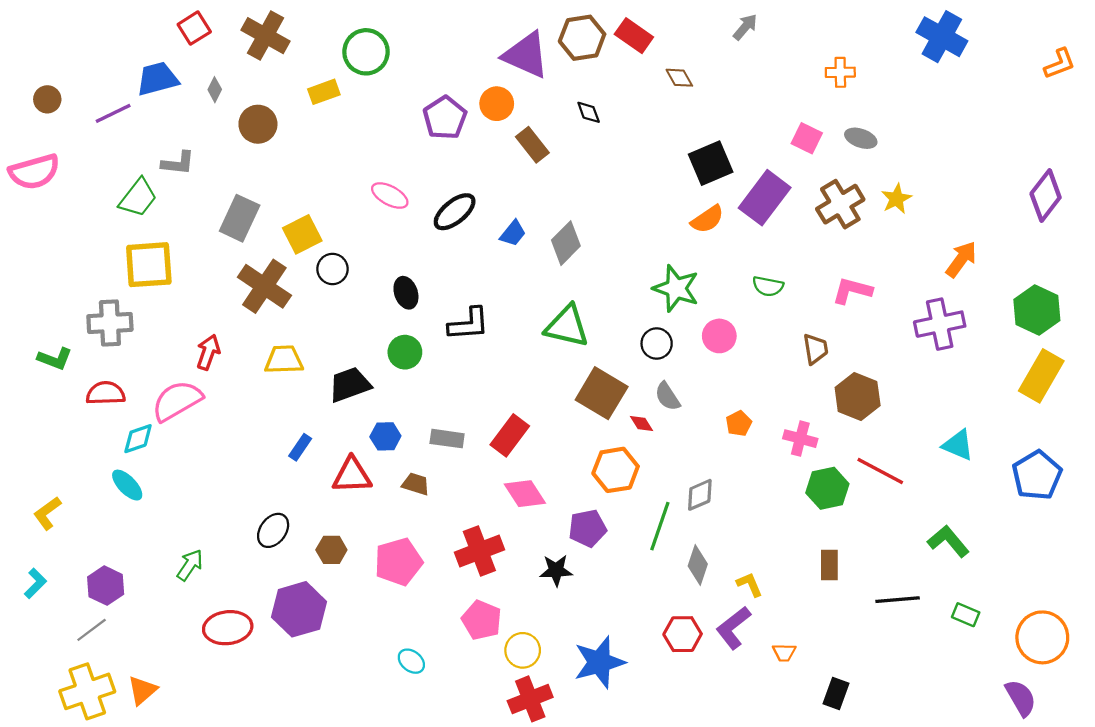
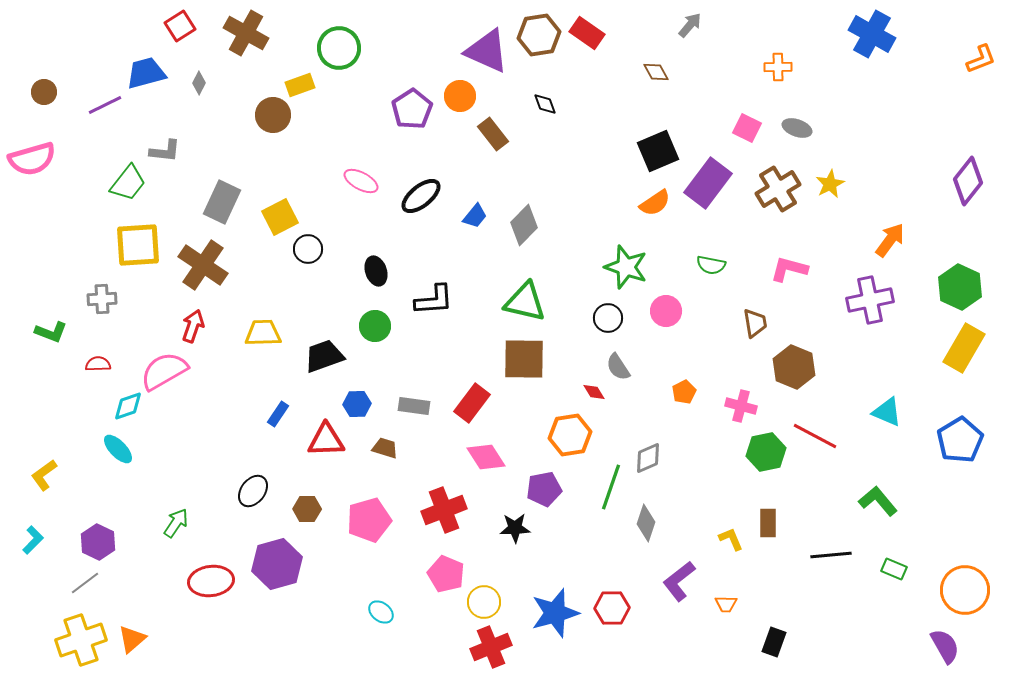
brown diamond: (679, 78) -> (656, 72), moved
brown circle: (258, 124) -> (273, 115), moved
brown cross: (264, 286) -> (203, 265), moved
gray cross: (110, 323) -> (102, 299), size x0.7
red semicircle: (106, 393) -> (98, 364), size x0.7
brown square: (602, 393) -> (524, 359), moved, turned -30
yellow L-shape: (750, 584) -> (731, 539), moved
red hexagon: (683, 634) -> (612, 608), moved

